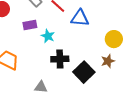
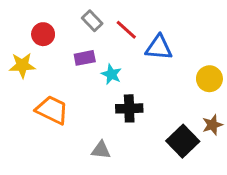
brown star: (108, 61) -> (212, 125), moved
black square: (84, 72) -> (183, 141), moved

